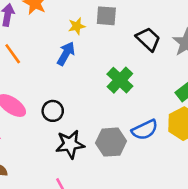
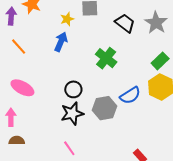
black circle: (53, 111) -> (73, 89), moved

